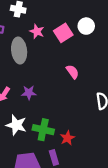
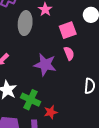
pink square: (63, 33) -> (68, 30), moved
purple star: (29, 93) -> (45, 65), moved, size x1.6

